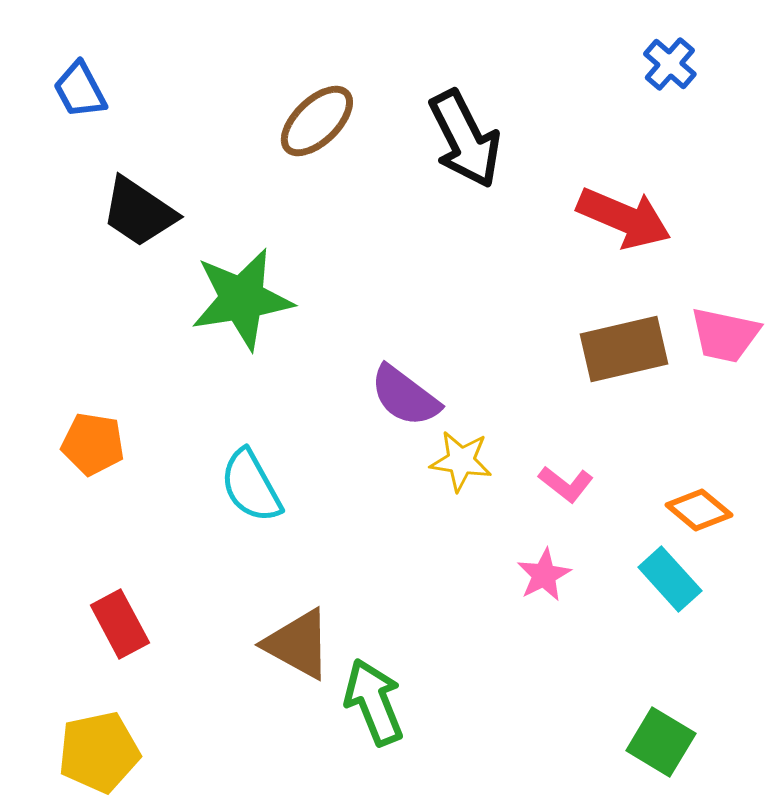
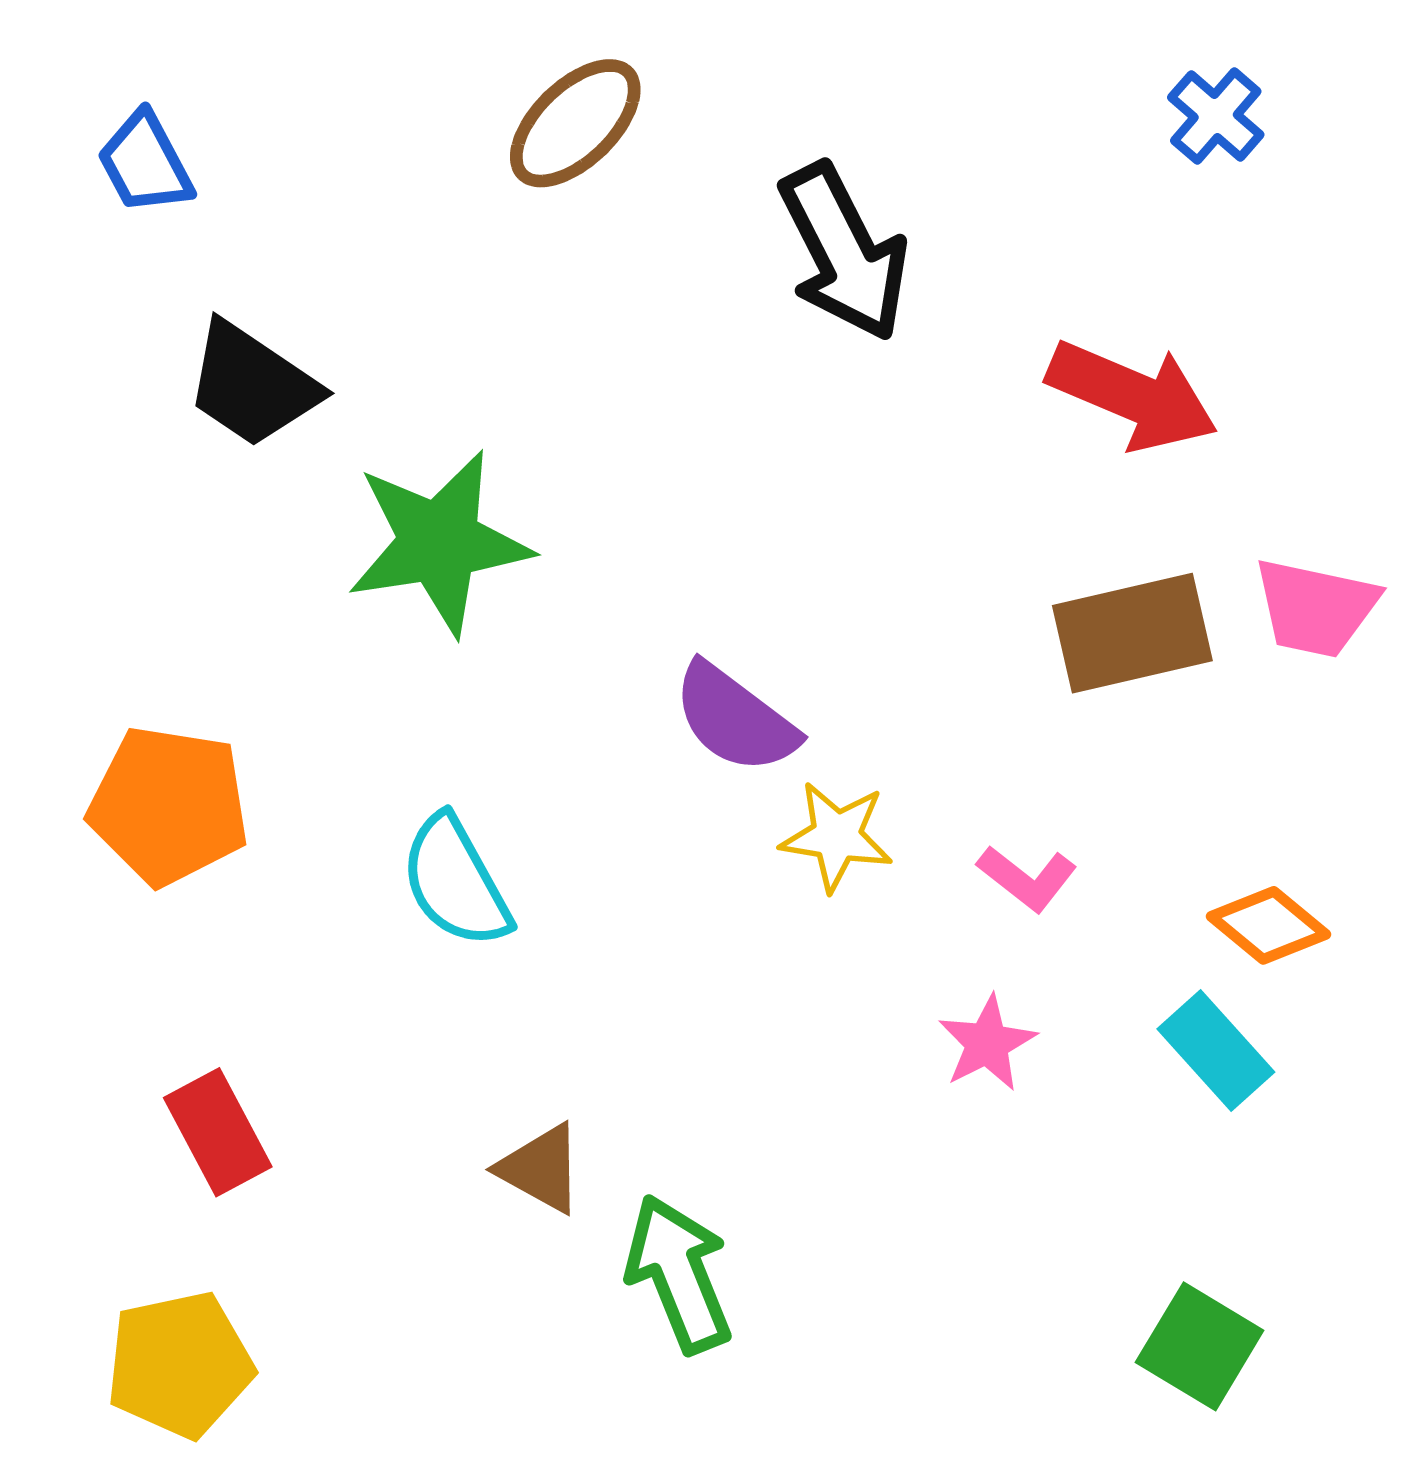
brown ellipse: (317, 121) -> (575, 123), moved
orange pentagon: (93, 444) -> (169, 806), size x1.4
brown triangle: (298, 644) -> (541, 1169), size x0.7

